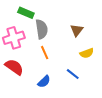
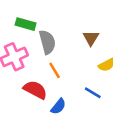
red semicircle: (14, 67) -> (35, 90), moved

